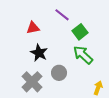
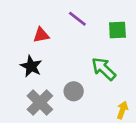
green square: (80, 32) -> (117, 30), moved, turned 35
black star: (39, 53) -> (31, 66), moved

